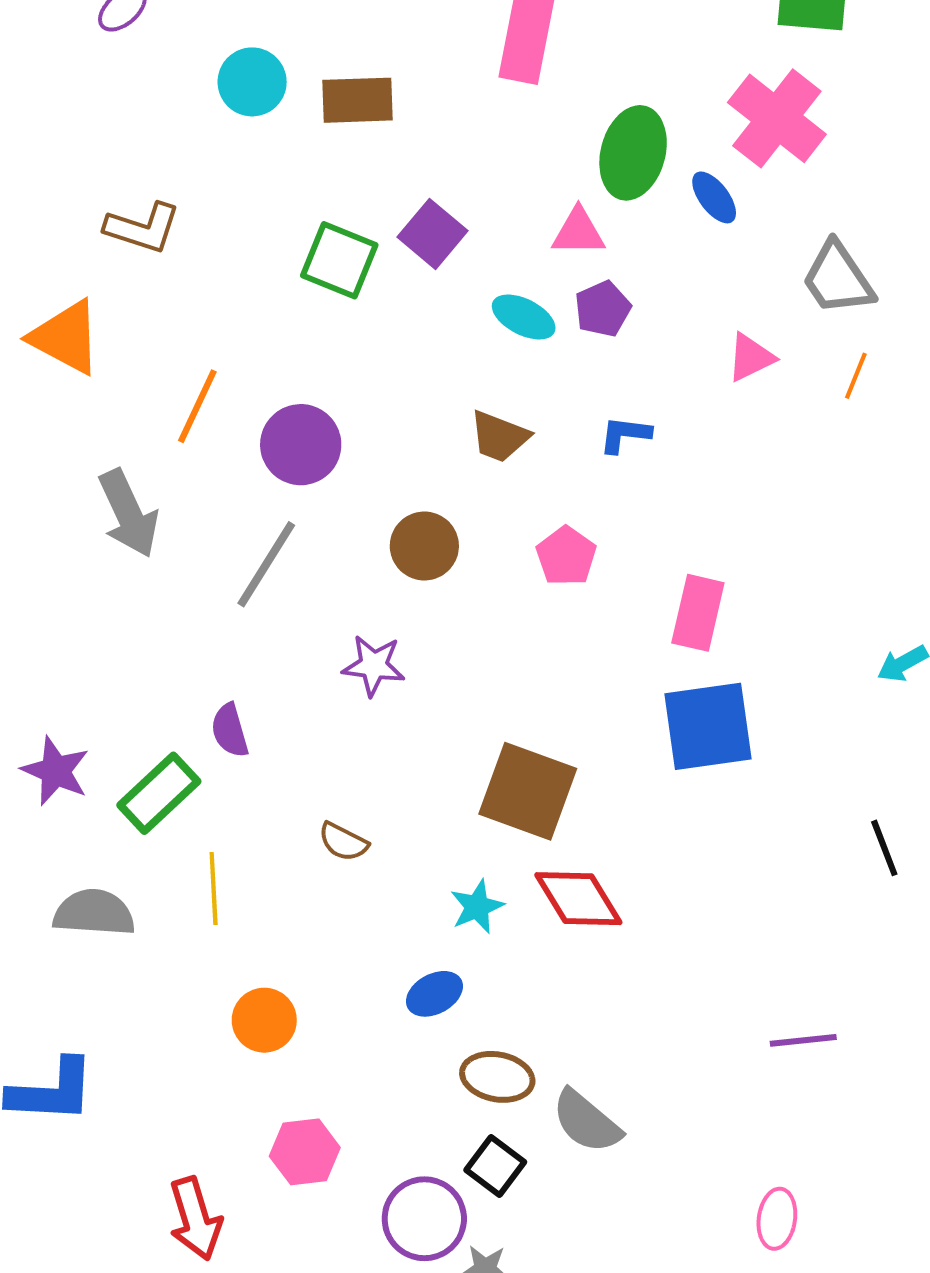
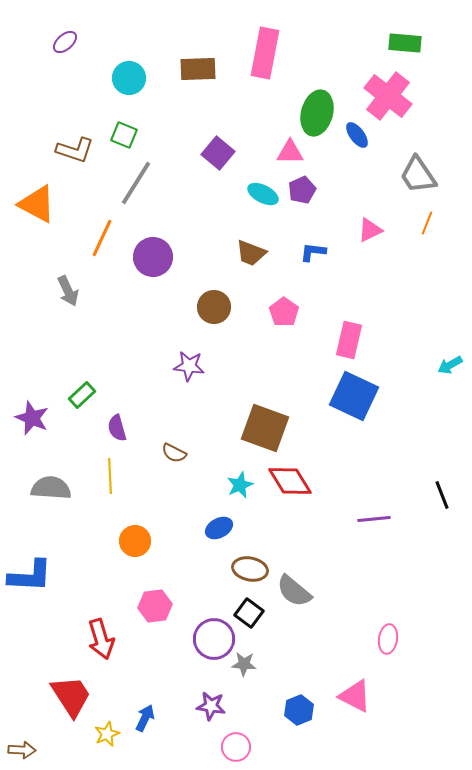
brown rectangle: (357, 100) -> (198, 69), moved
green square: (339, 260) -> (124, 135), moved, size x0.7
pink triangle: (751, 358) -> (370, 230), moved
gray arrow: (128, 514) -> (68, 291), size x0.7
gray line: (266, 564) -> (136, 183), moved
blue square: (708, 726) -> (354, 396), turned 33
purple semicircle: (230, 730) -> (117, 428), moved
green rectangle: (159, 793) -> (82, 395), moved, size x0.7
black line: (884, 848) -> (442, 495), moved
purple line: (803, 1040) -> (374, 519), moved

